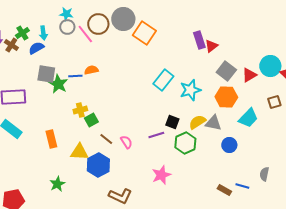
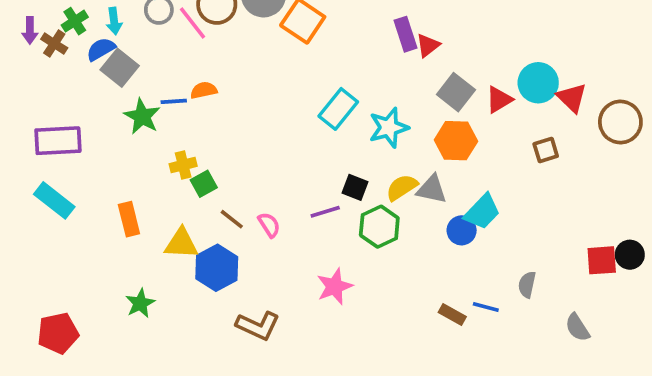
gray square: (46, 74) -> (120, 68), moved, turned 30
cyan trapezoid: (248, 118) -> (482, 212), moved

